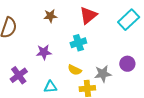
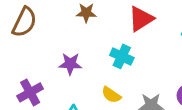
cyan cross: (78, 43) -> (122, 56), turned 35

